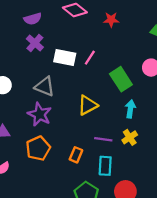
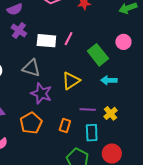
cyan arrow: (130, 109) -> (109, 80), turned -91
purple star: (40, 114) -> (41, 93), moved
yellow cross: (130, 137) -> (110, 113), moved

